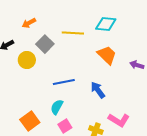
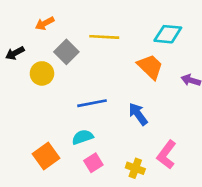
cyan diamond: (106, 24) -> (168, 34), moved
cyan semicircle: (57, 107) -> (83, 137), turned 42
pink L-shape: (119, 120) -> (166, 155), turned 95

